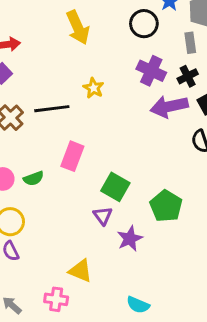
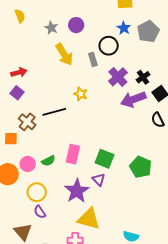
gray rectangle: (190, 43) -> (93, 59), moved
purple cross: (151, 71) -> (118, 77), turned 30
pink rectangle: (72, 156) -> (73, 154), moved
purple star: (130, 239) -> (77, 191), moved, size x1.4
yellow triangle: (80, 271) -> (89, 219), size x1.4

